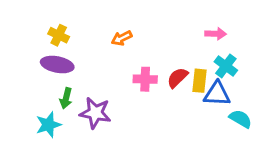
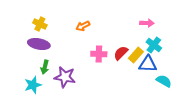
yellow rectangle: (199, 81) -> (136, 55), turned 35

